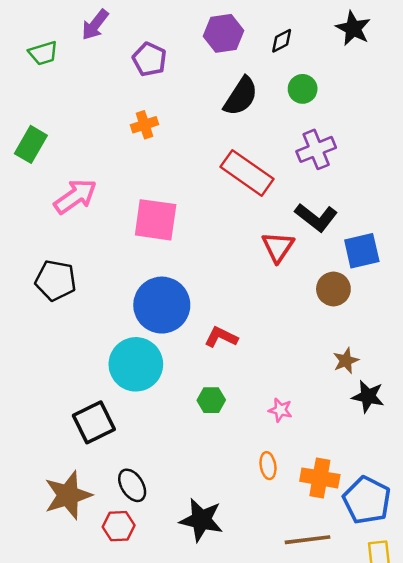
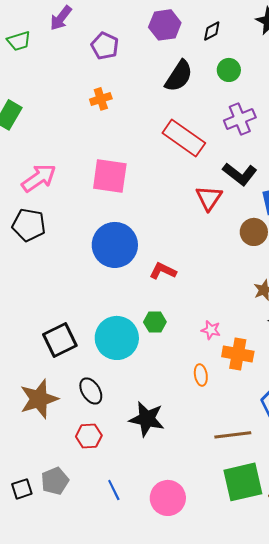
pink arrow: (75, 196) -> (39, 178), moved
cyan circle: (136, 364) -> (117, 338), moved
orange cross: (320, 478) -> (238, 354), moved
red hexagon: (119, 526) -> (89, 436), moved

